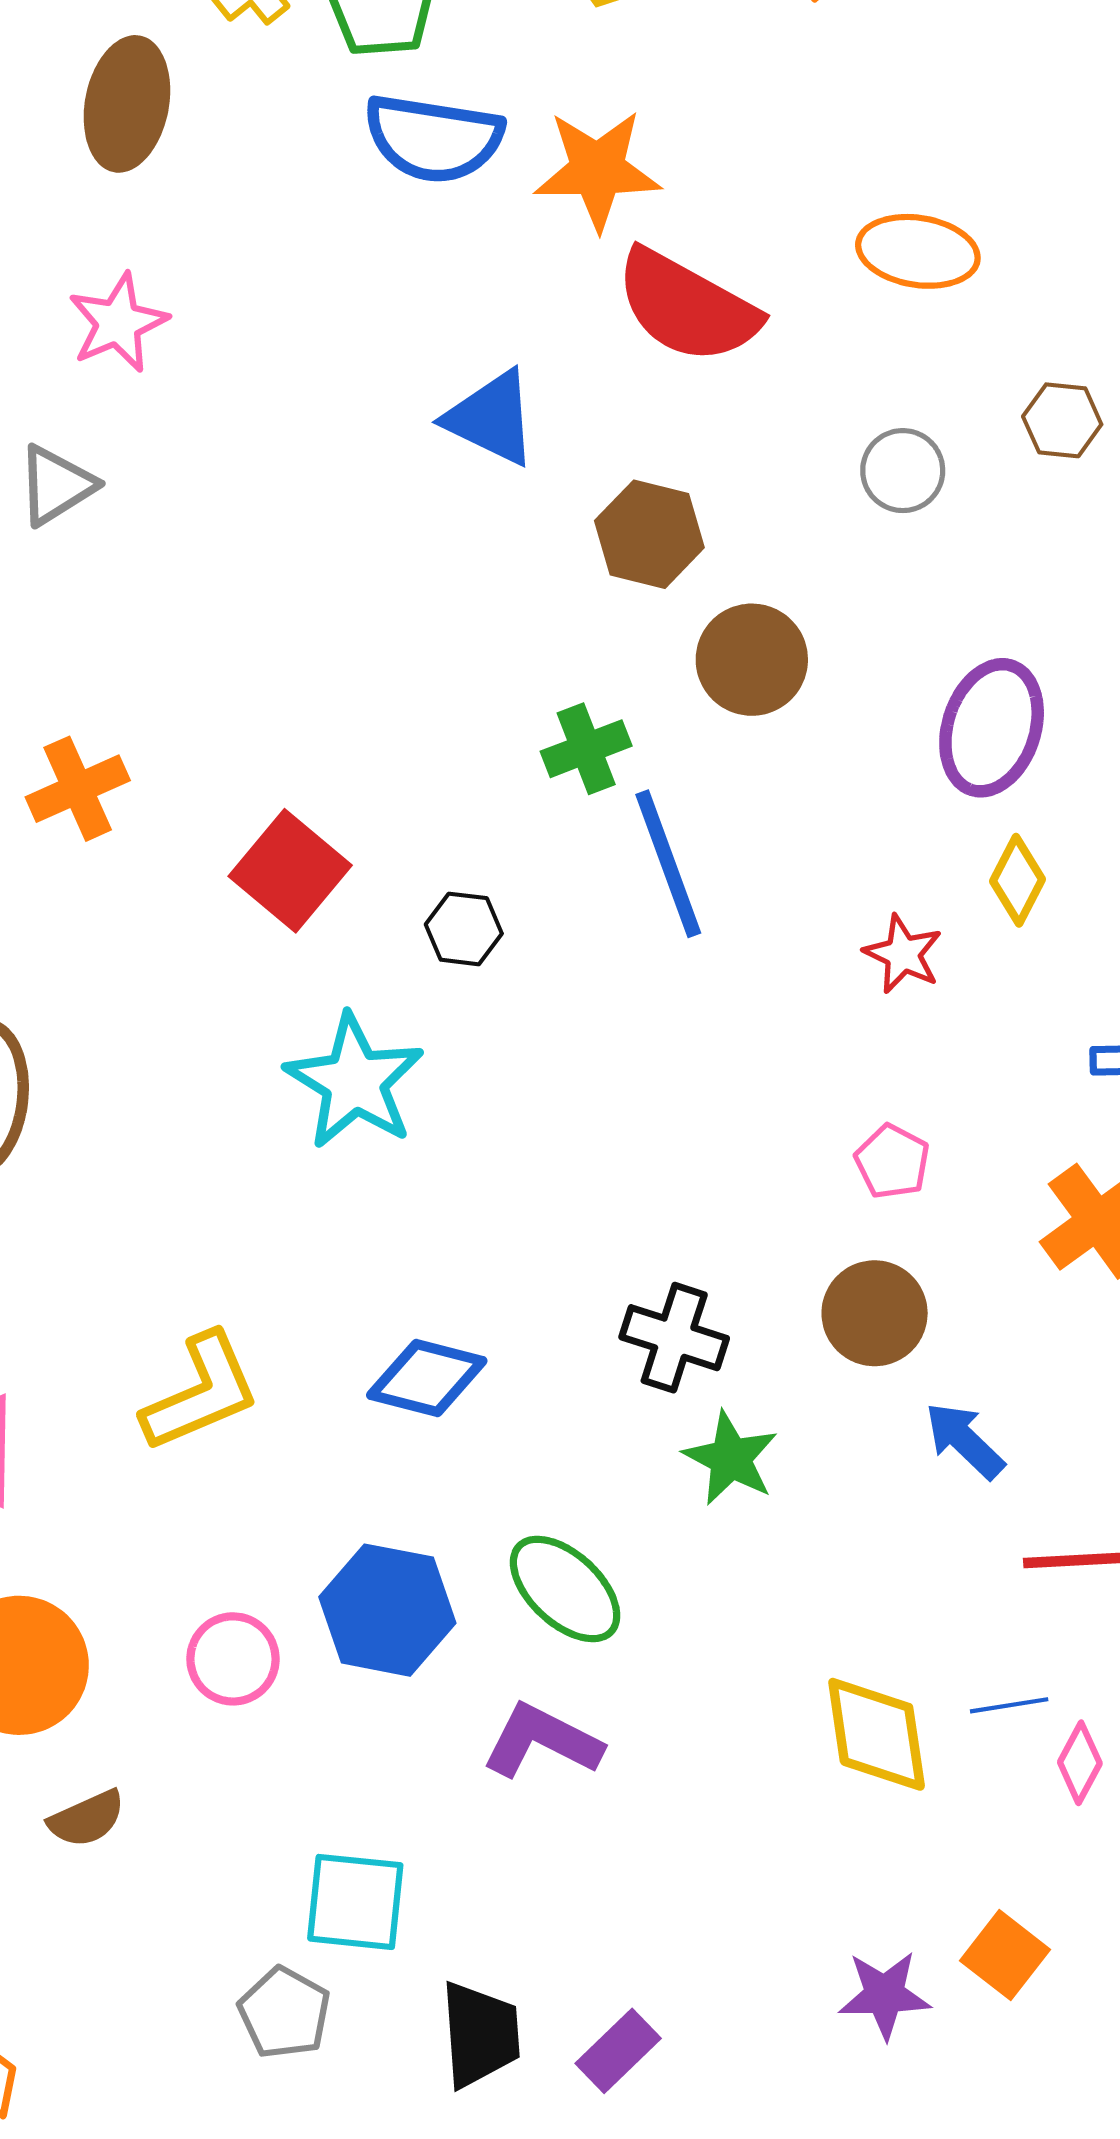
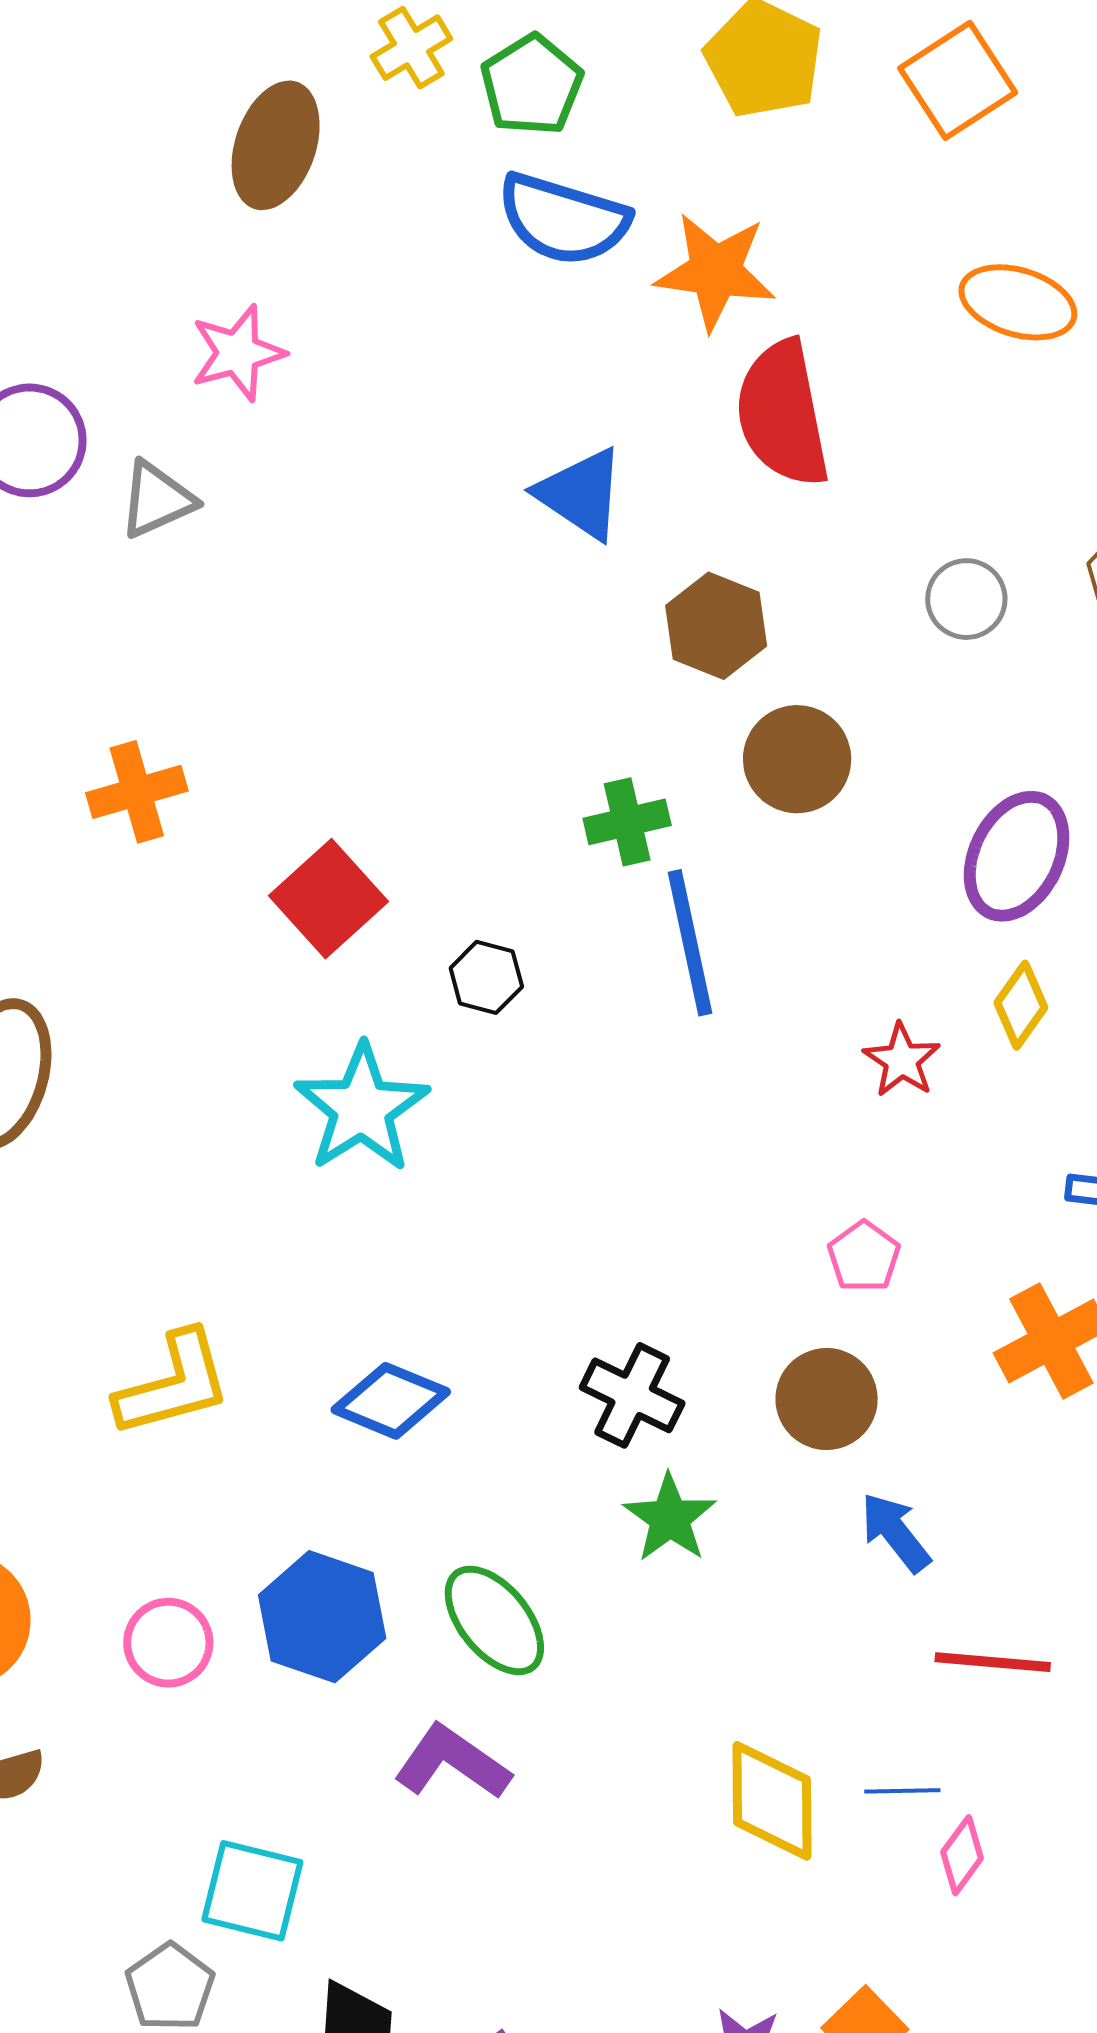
orange ellipse: (918, 251) -> (1018, 302), moved
red semicircle: (687, 307) -> (783, 414), turned 42

